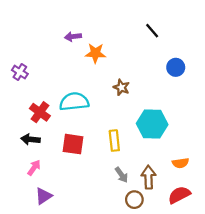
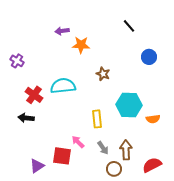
red square: (73, 144) -> (62, 156), moved
orange semicircle: (180, 163) -> (153, 119), moved
pink arrow: (34, 168) -> (78, 142), moved, turned -80

